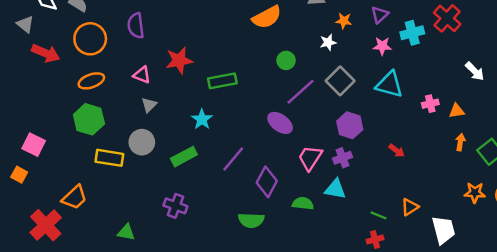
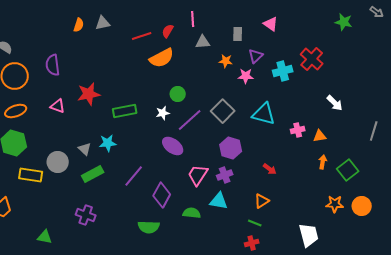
white star: (328, 42) -> (163, 113), moved
pink star: (382, 46) -> (246, 76), moved
gray triangle: (149, 105) -> (85, 149), moved, turned -32
cyan star: (202, 119) -> (108, 143), turned 30
orange triangle: (410, 207) -> (262, 201), moved

